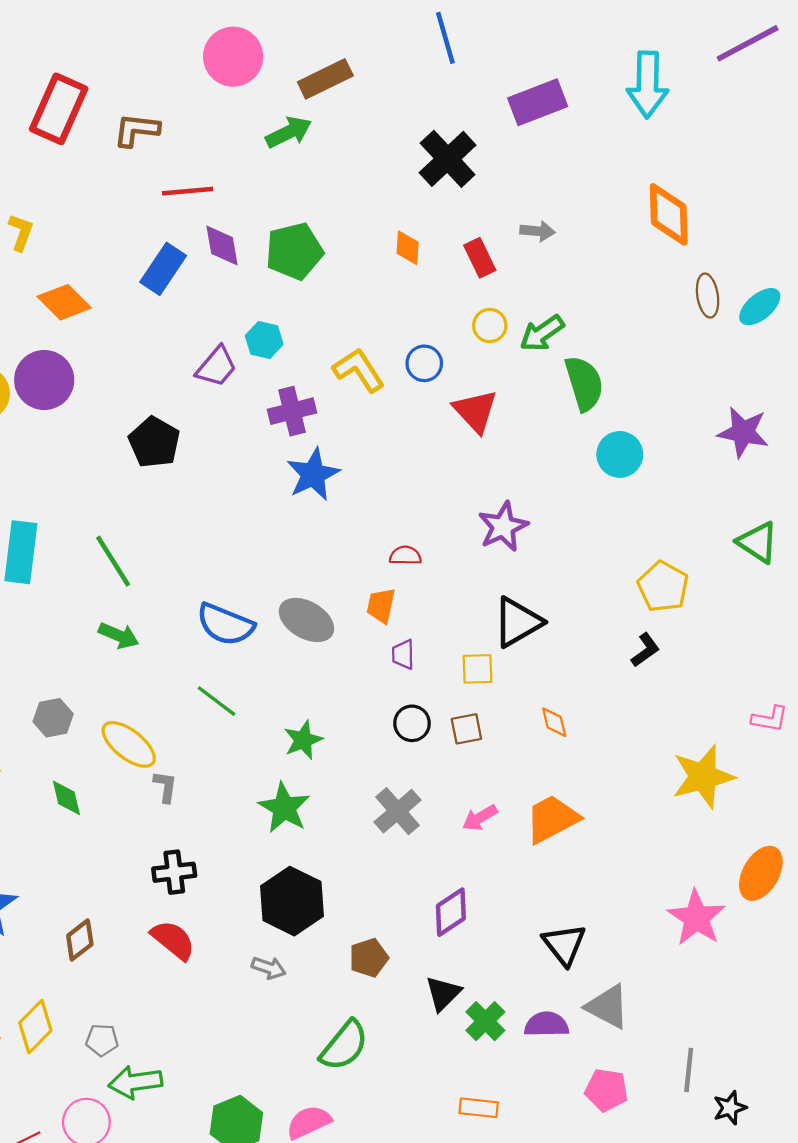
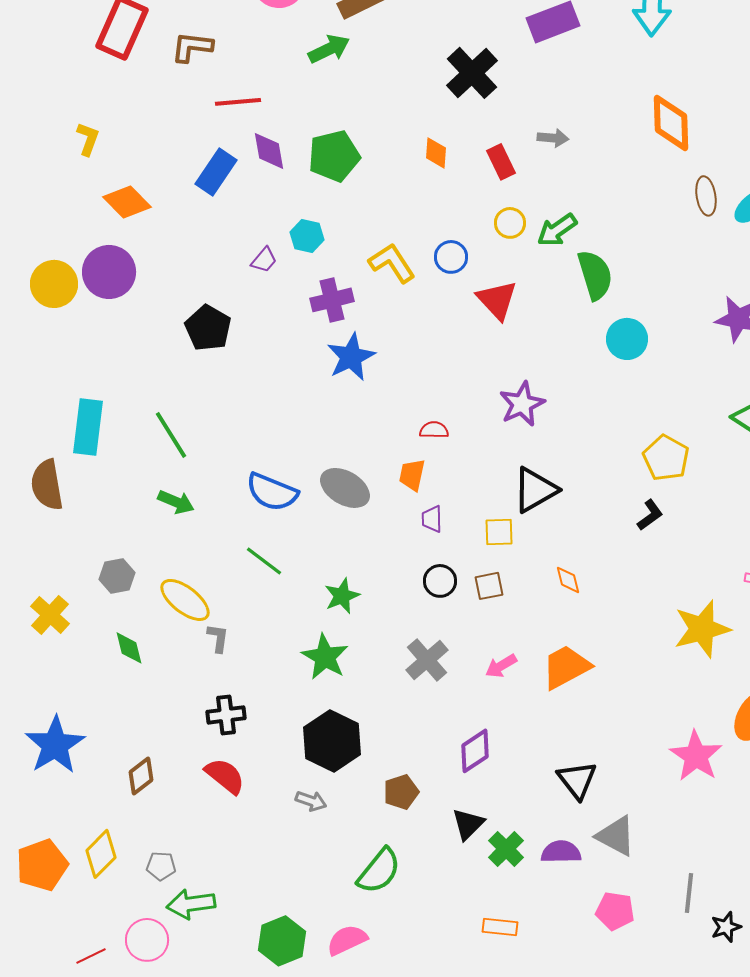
purple trapezoid: (216, 367) -> (264, 260), size x0.7

